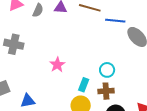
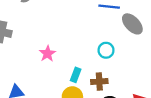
cyan circle: (107, 70) -> (106, 50), moved

